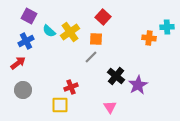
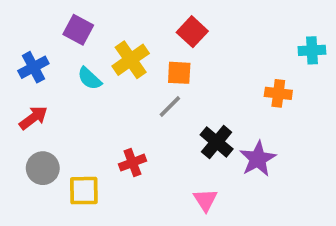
purple square: (29, 16) -> (78, 30), moved
cyan semicircle: (49, 31) -> (89, 78), moved
orange cross: (149, 38) -> (278, 93), moved
blue cross: (26, 41) -> (33, 67), moved
yellow square: (60, 105) -> (84, 191), moved

